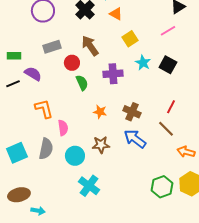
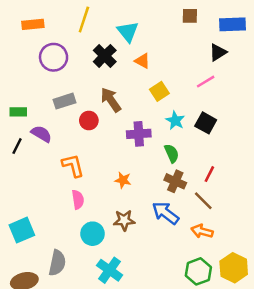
green semicircle: (82, 83) -> (172, 153), moved
black line: (13, 84) -> (17, 146), turned -40
orange L-shape: (44, 109) -> (73, 166), moved
brown cross: (132, 112) -> (175, 181), moved
gray semicircle: (46, 149) -> (57, 263), moved
orange arrow: (186, 152) -> (202, 231), moved

